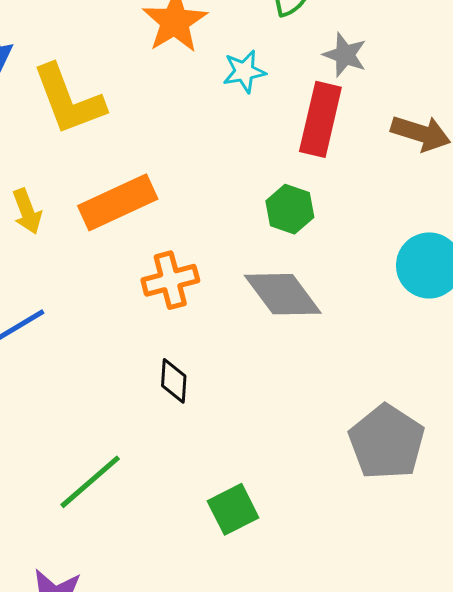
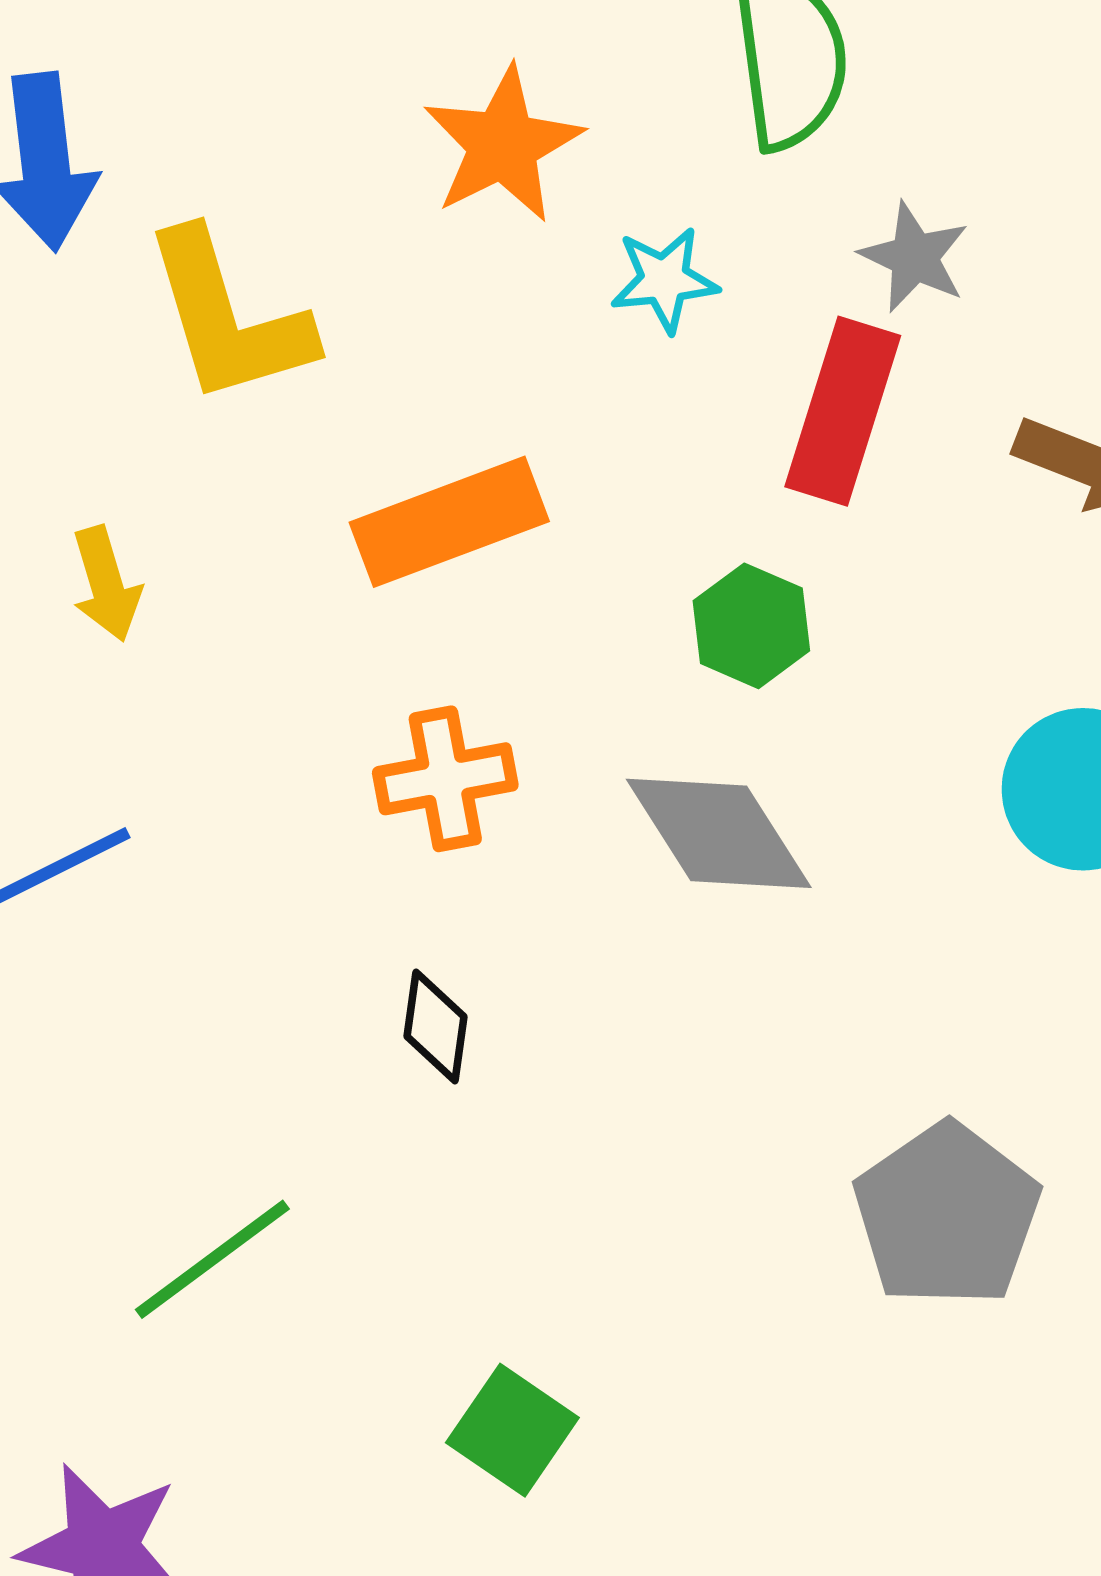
orange rectangle: (118, 202) -> (449, 522), moved
green square: (233, 509) -> (512, 1430), moved, turned -33

